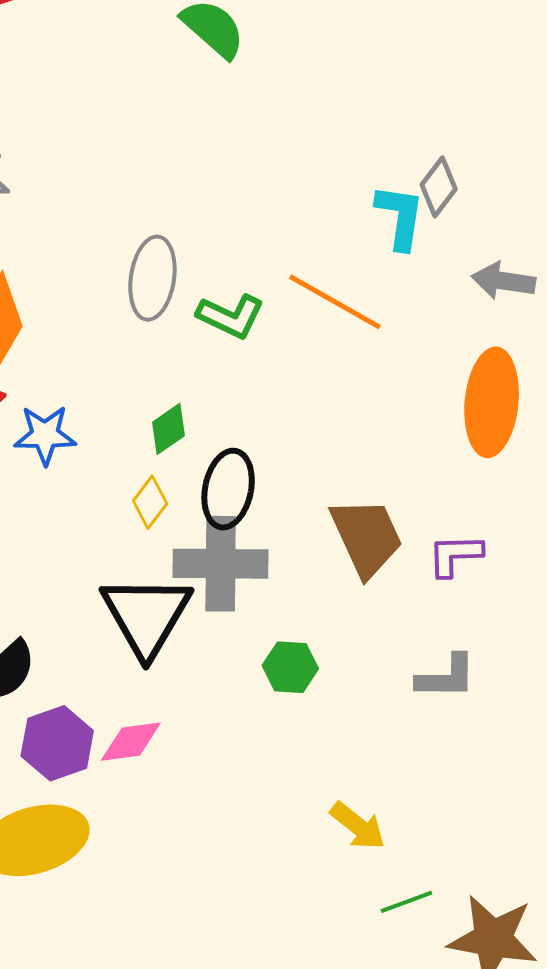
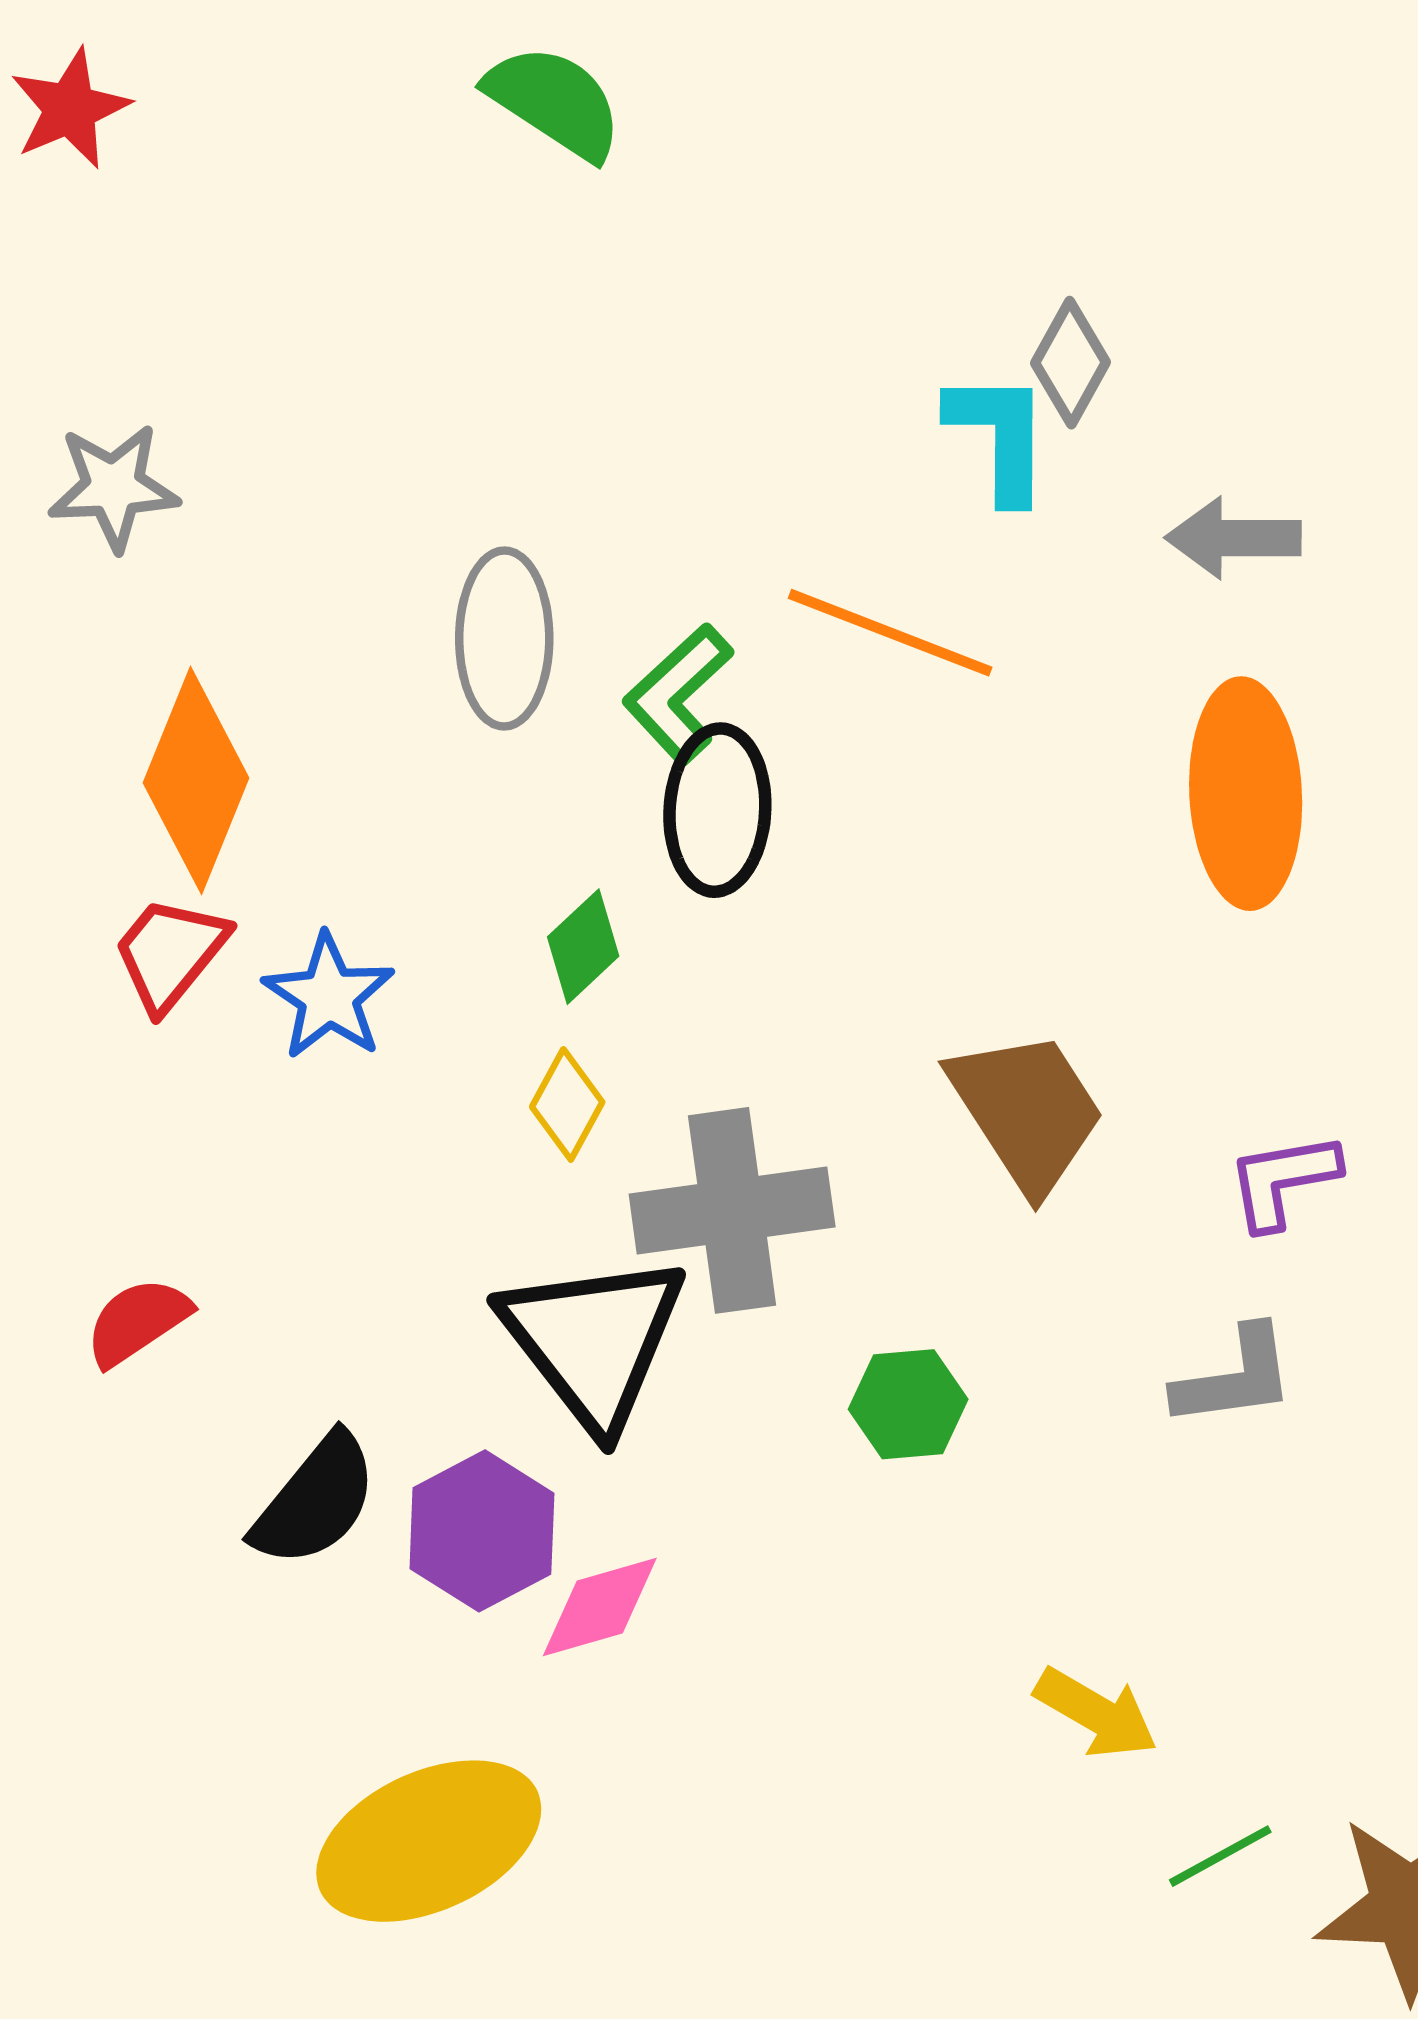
green L-shape: (231, 316) -> (678, 694), turned 120
blue star: (45, 435) -> (329, 997), turned -30
black ellipse: (228, 489) -> (717, 810), moved
purple L-shape: (455, 555) -> (1283, 1181), moved
purple hexagon: (57, 743) -> (482, 1531), moved

